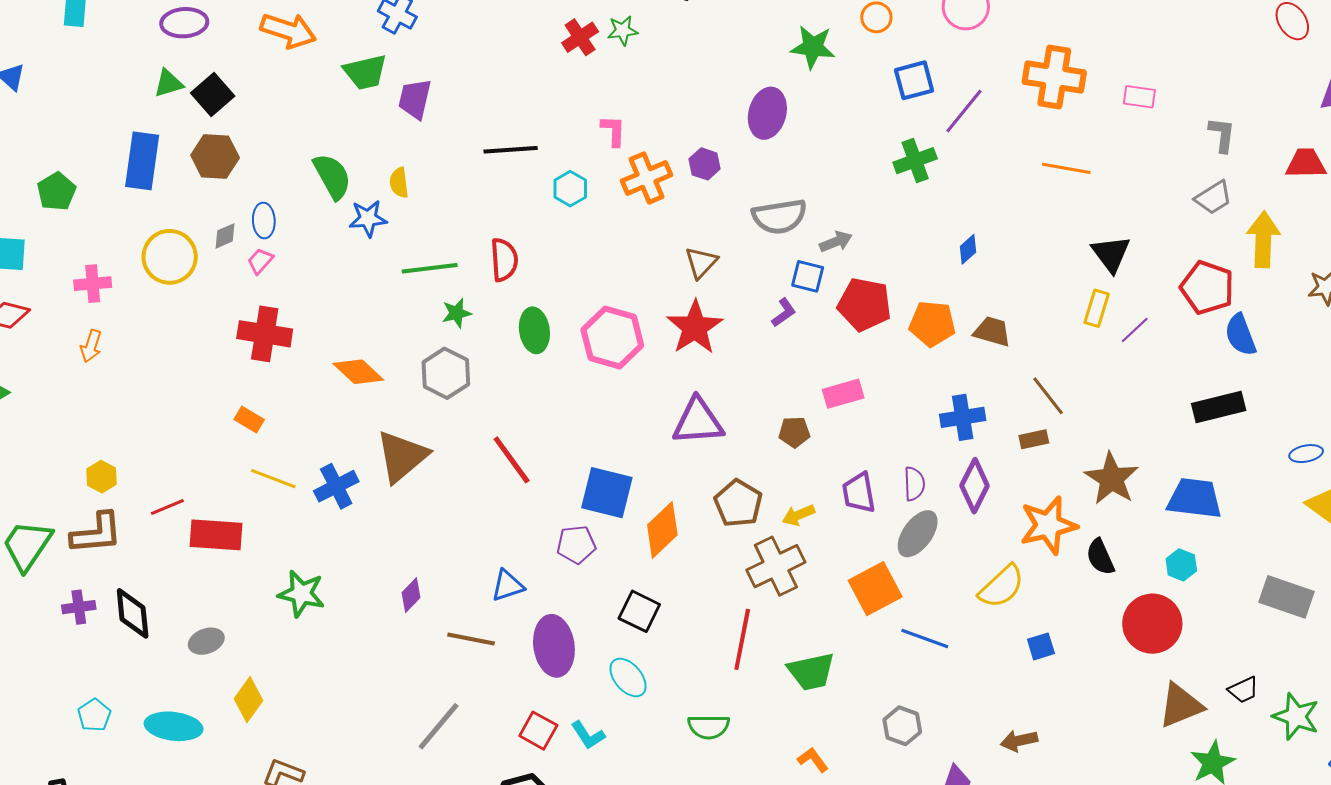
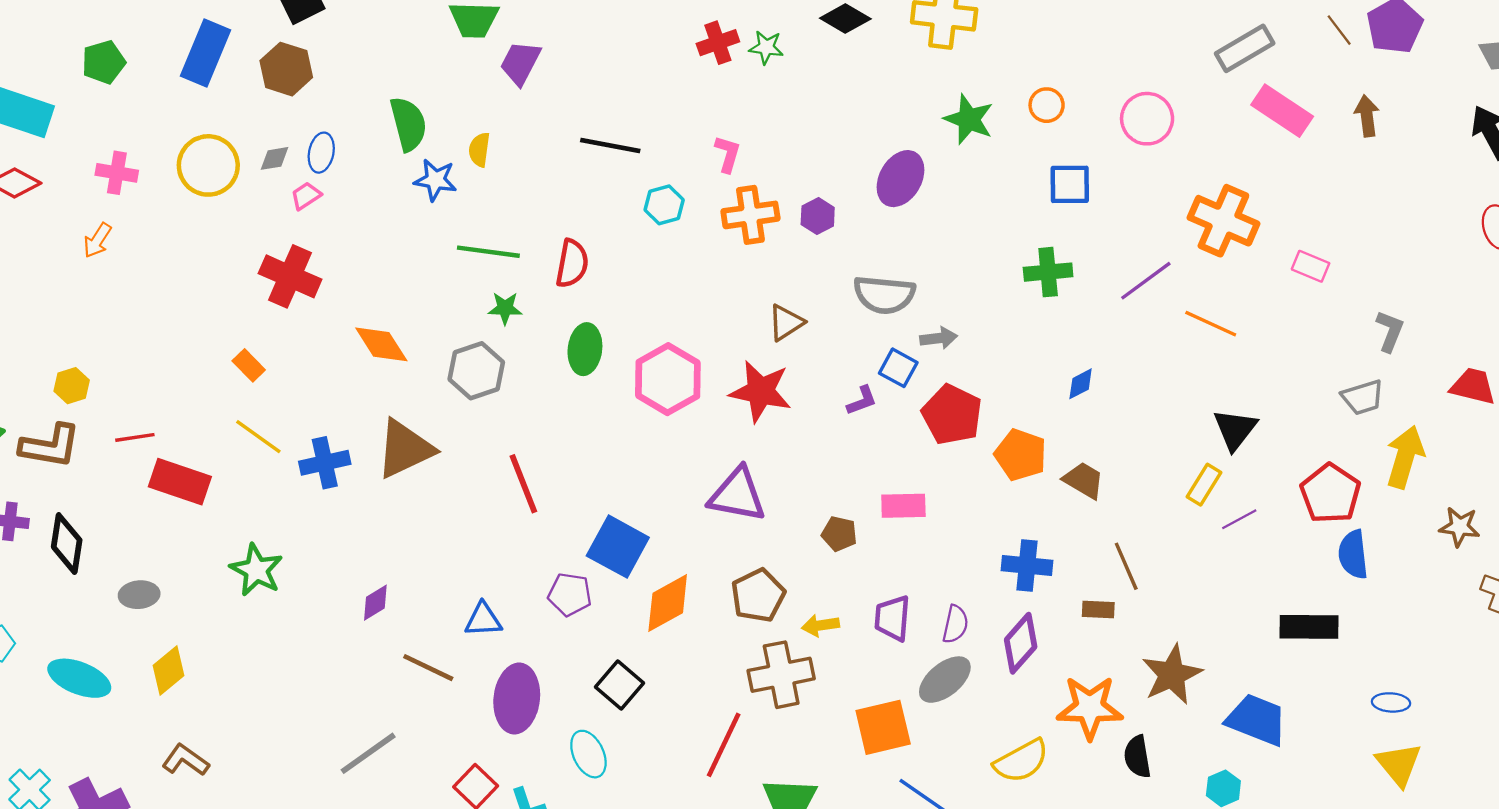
purple line: (964, 111) -> (1146, 281), moved
red star: (695, 327) -> (761, 391), turned 30

